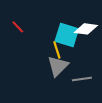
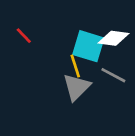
gray line: (82, 79) -> (113, 75), moved, turned 36

